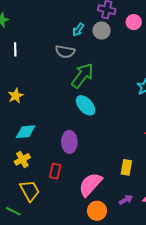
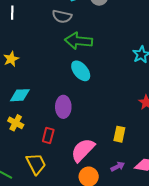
green arrow: (82, 76) -> (79, 41), turned -124
yellow cross: (22, 159) -> (16, 123), turned -35
yellow trapezoid: (30, 191) -> (36, 164), moved

